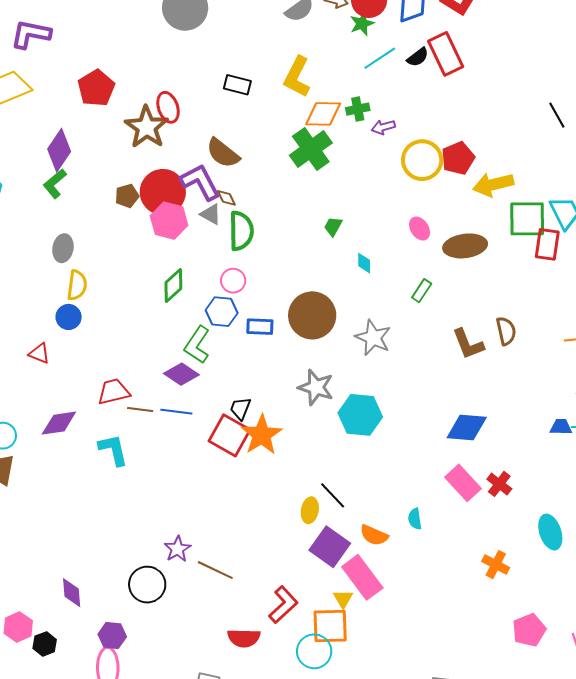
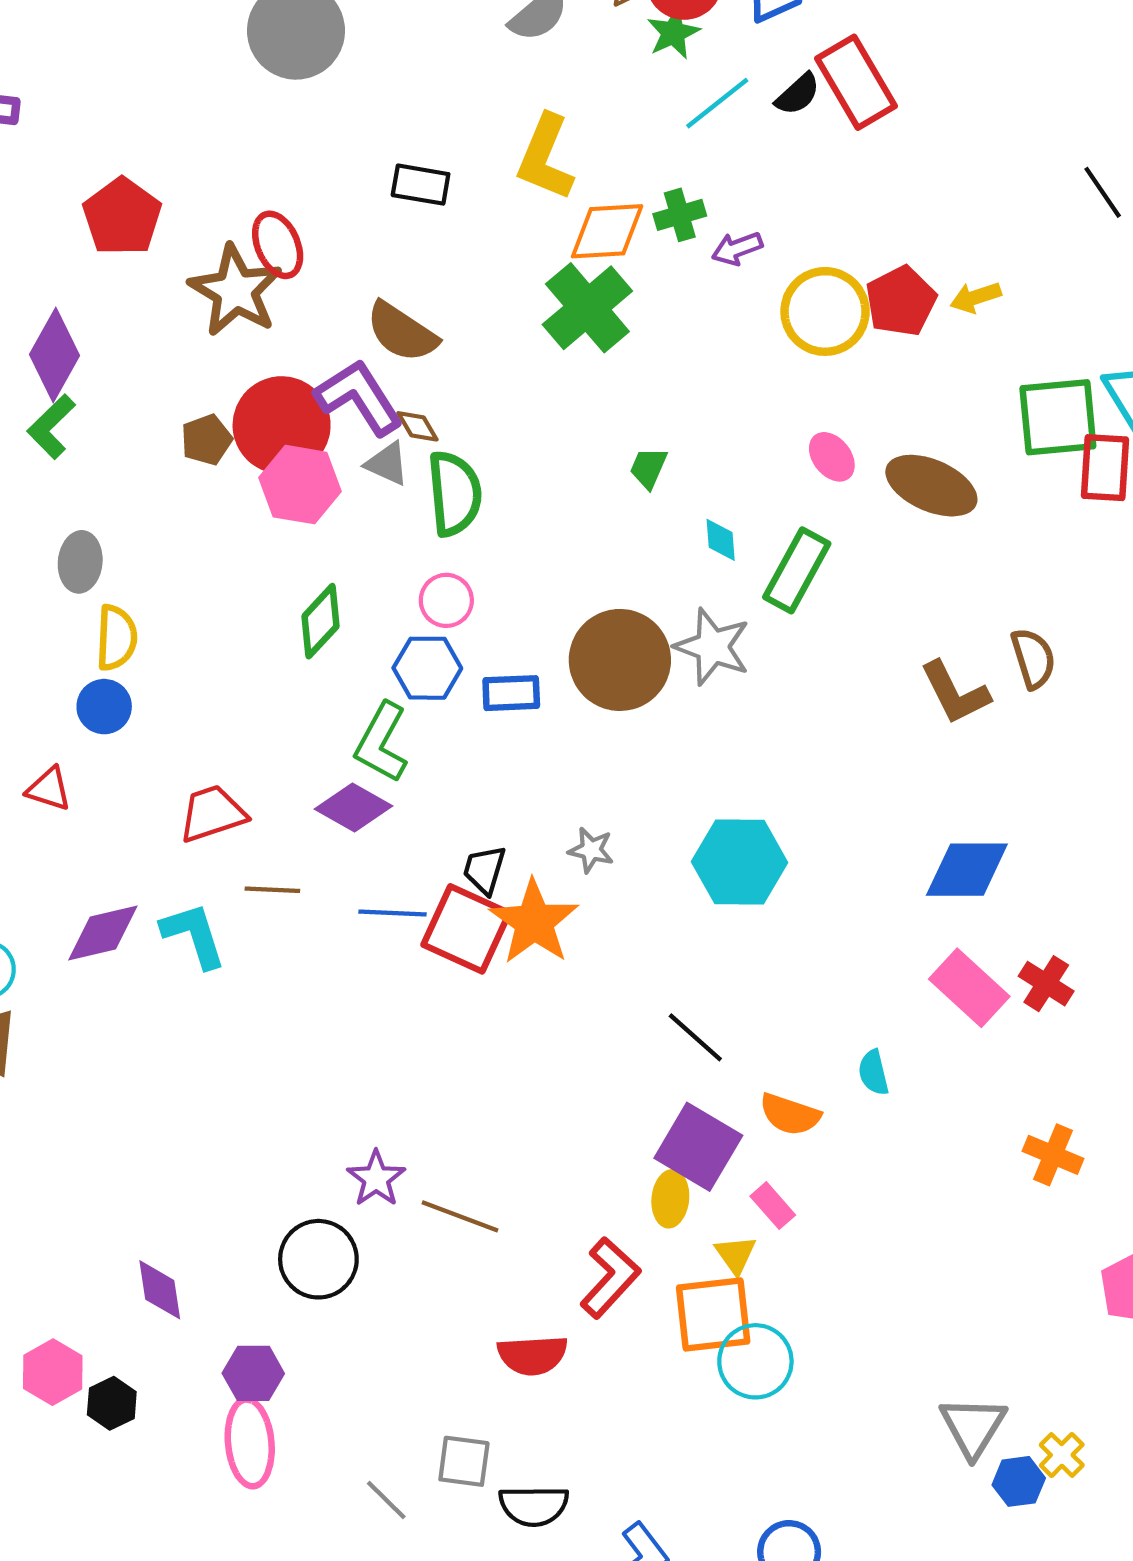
yellow arrow: (493, 184) -> (976, 297), moved, size x0.6
brown ellipse: (465, 246) -> (931, 486), turned 36
green rectangle: (422, 291) -> (797, 570), moved, size x1.6
gray star: (373, 338) -> (713, 647), moved
gray star: (316, 387) -> (591, 850), moved, size x0.6
red trapezoid: (114, 392) -> (212, 814), moved
blue line: (176, 412) -> (393, 913), moved
cyan L-shape: (113, 450) -> (194, 935), moved
yellow ellipse: (310, 510) -> (670, 1199), moved
pink rectangle: (362, 577) -> (773, 1206), size x0.5
cyan circle: (314, 651) -> (755, 1361), moved

